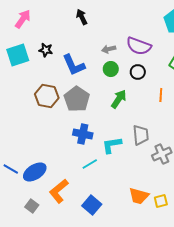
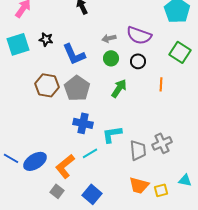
gray trapezoid: (141, 135) -> (138, 150), moved
orange L-shape: (59, 191) -> (65, 166), moved
gray square: (32, 206) -> (57, 191), moved

